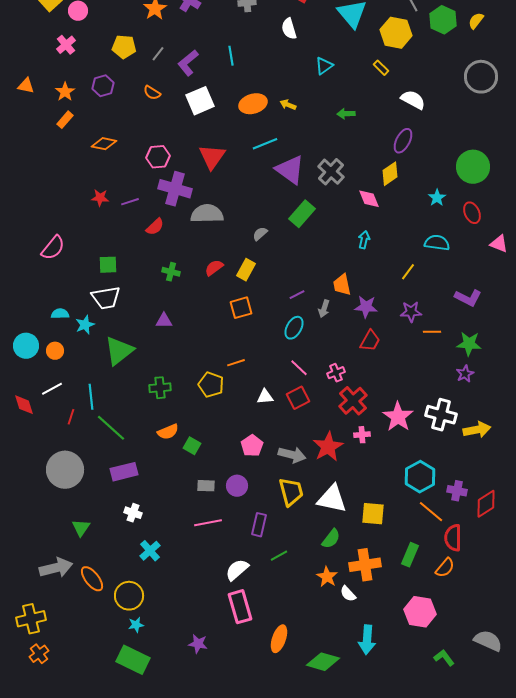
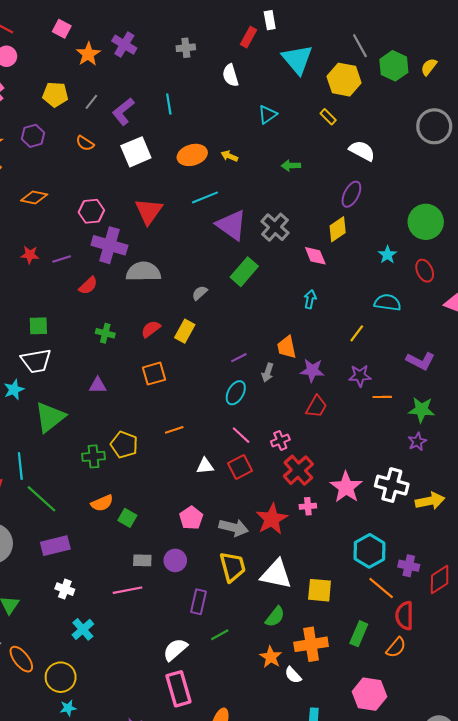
orange square: (241, 308) -> (154, 374), moved
yellow pentagon: (211, 385) -> (124, 445), moved
pink line: (208, 523) -> (127, 590), moved

